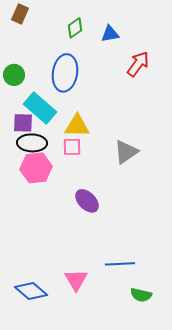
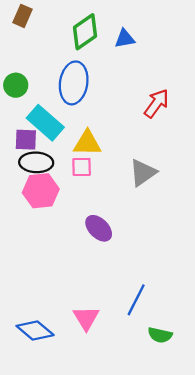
green diamond: (75, 28) -> (85, 32), size x1.5
red arrow: (138, 64) -> (157, 103), moved
blue line: (120, 264) -> (136, 300), turned -60

